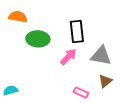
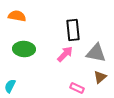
green ellipse: (38, 39) -> (24, 49), moved
cyan semicircle: (11, 90) -> (10, 86), turned -48

